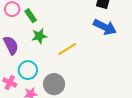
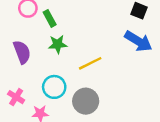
cyan circle: (28, 70) -> (54, 87), moved
gray circle: (54, 84) -> (86, 101), moved

